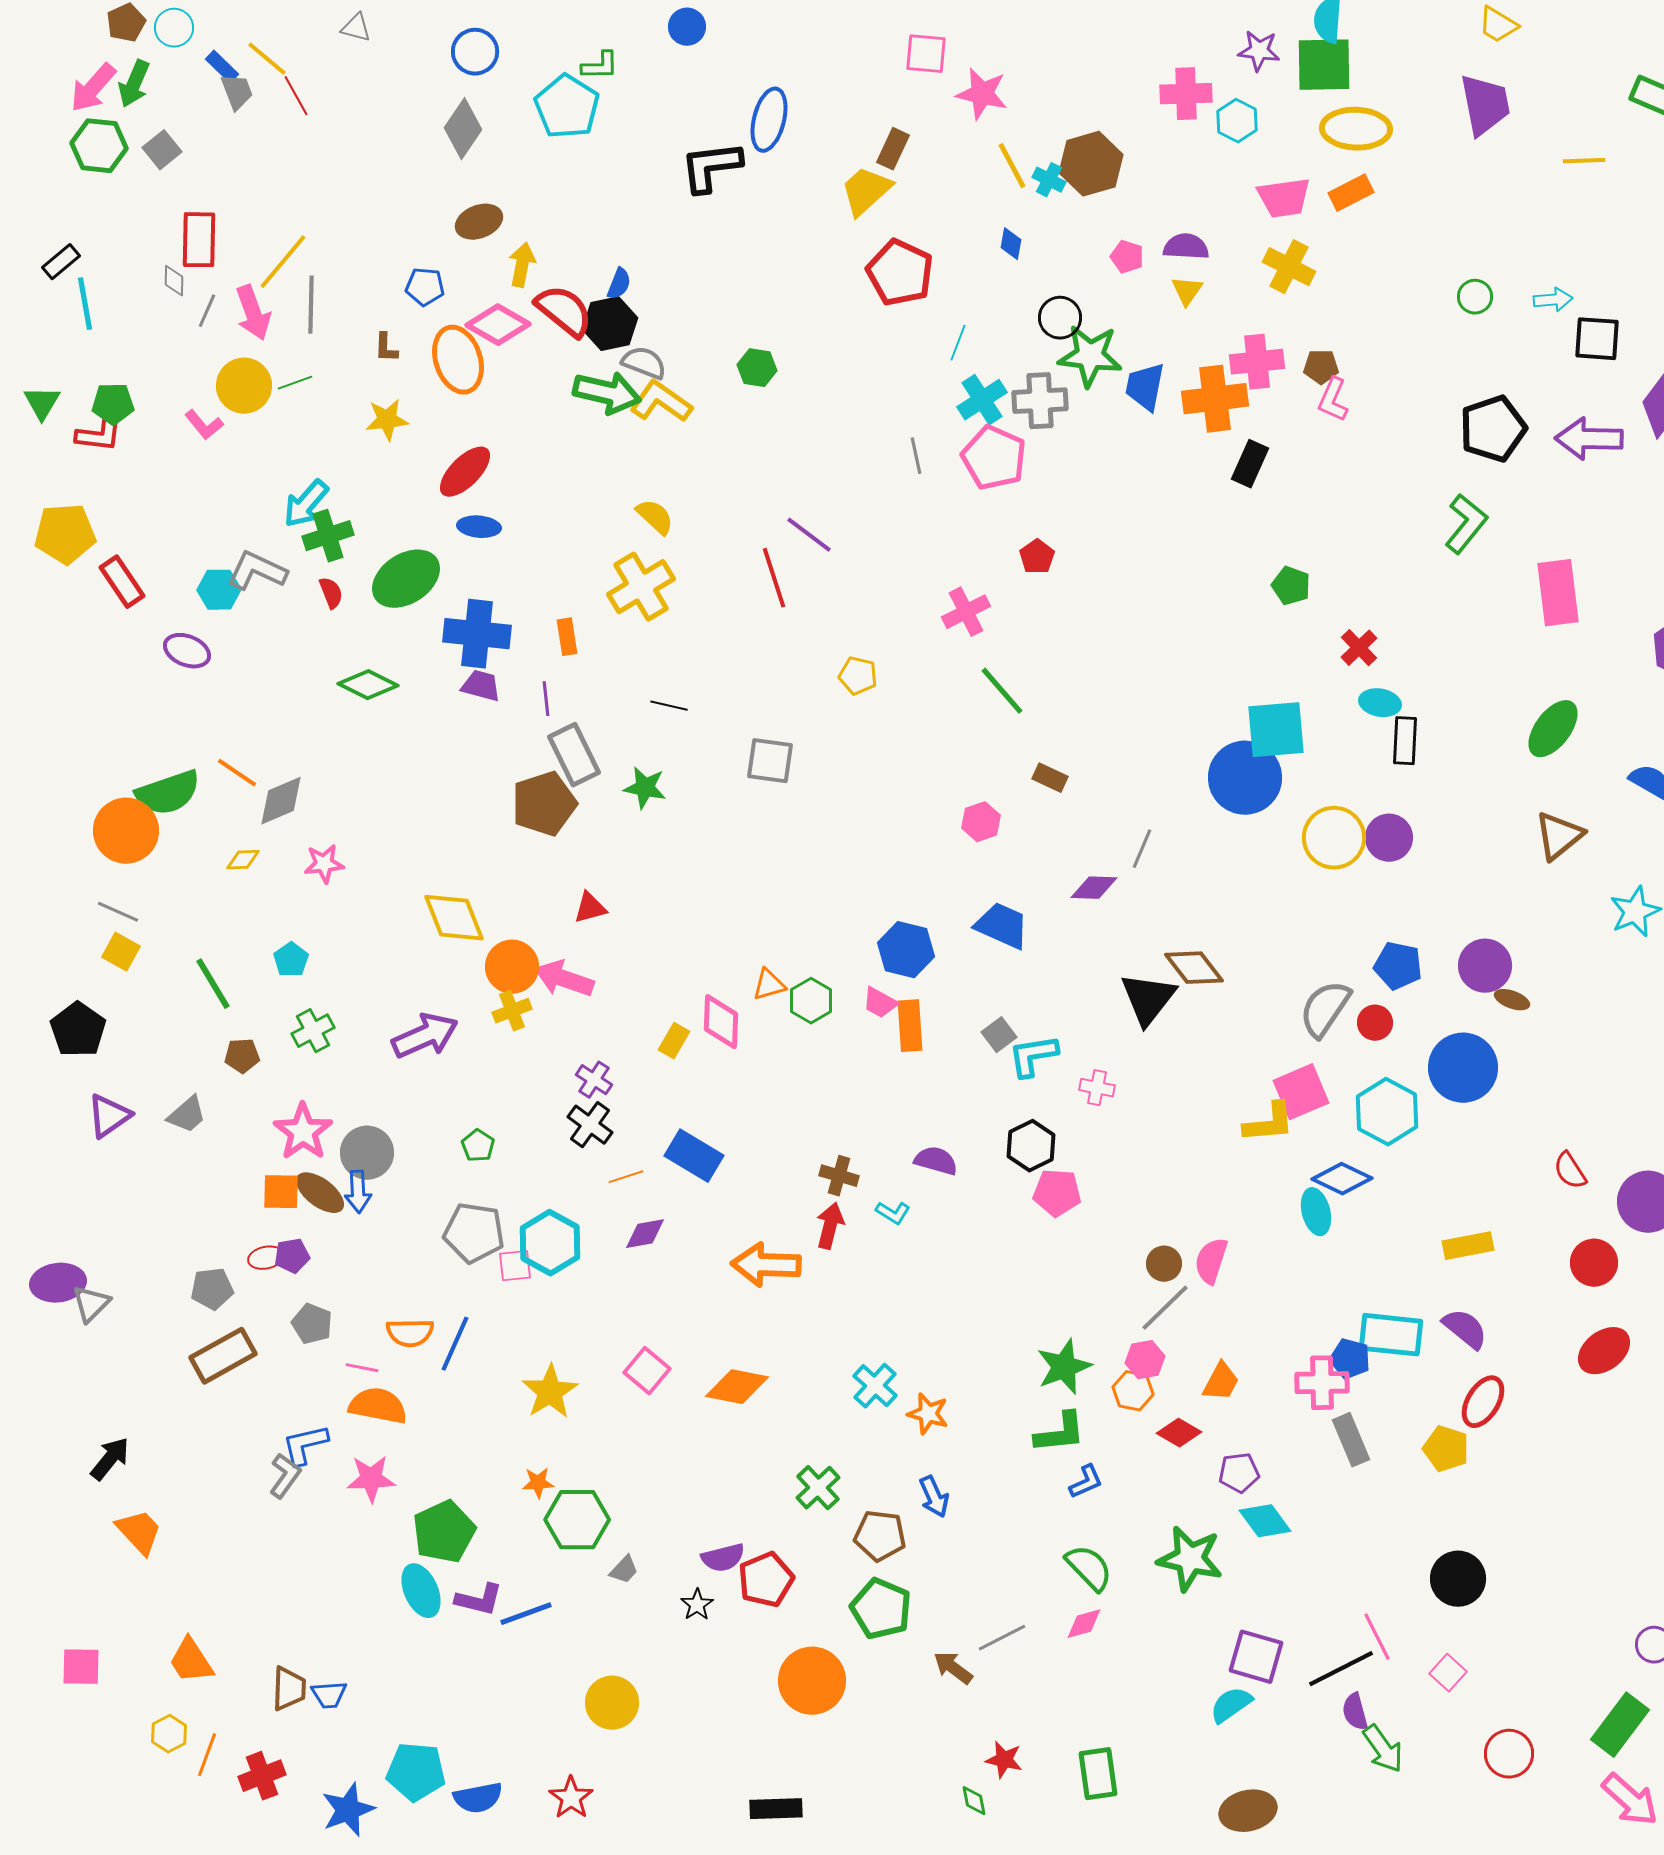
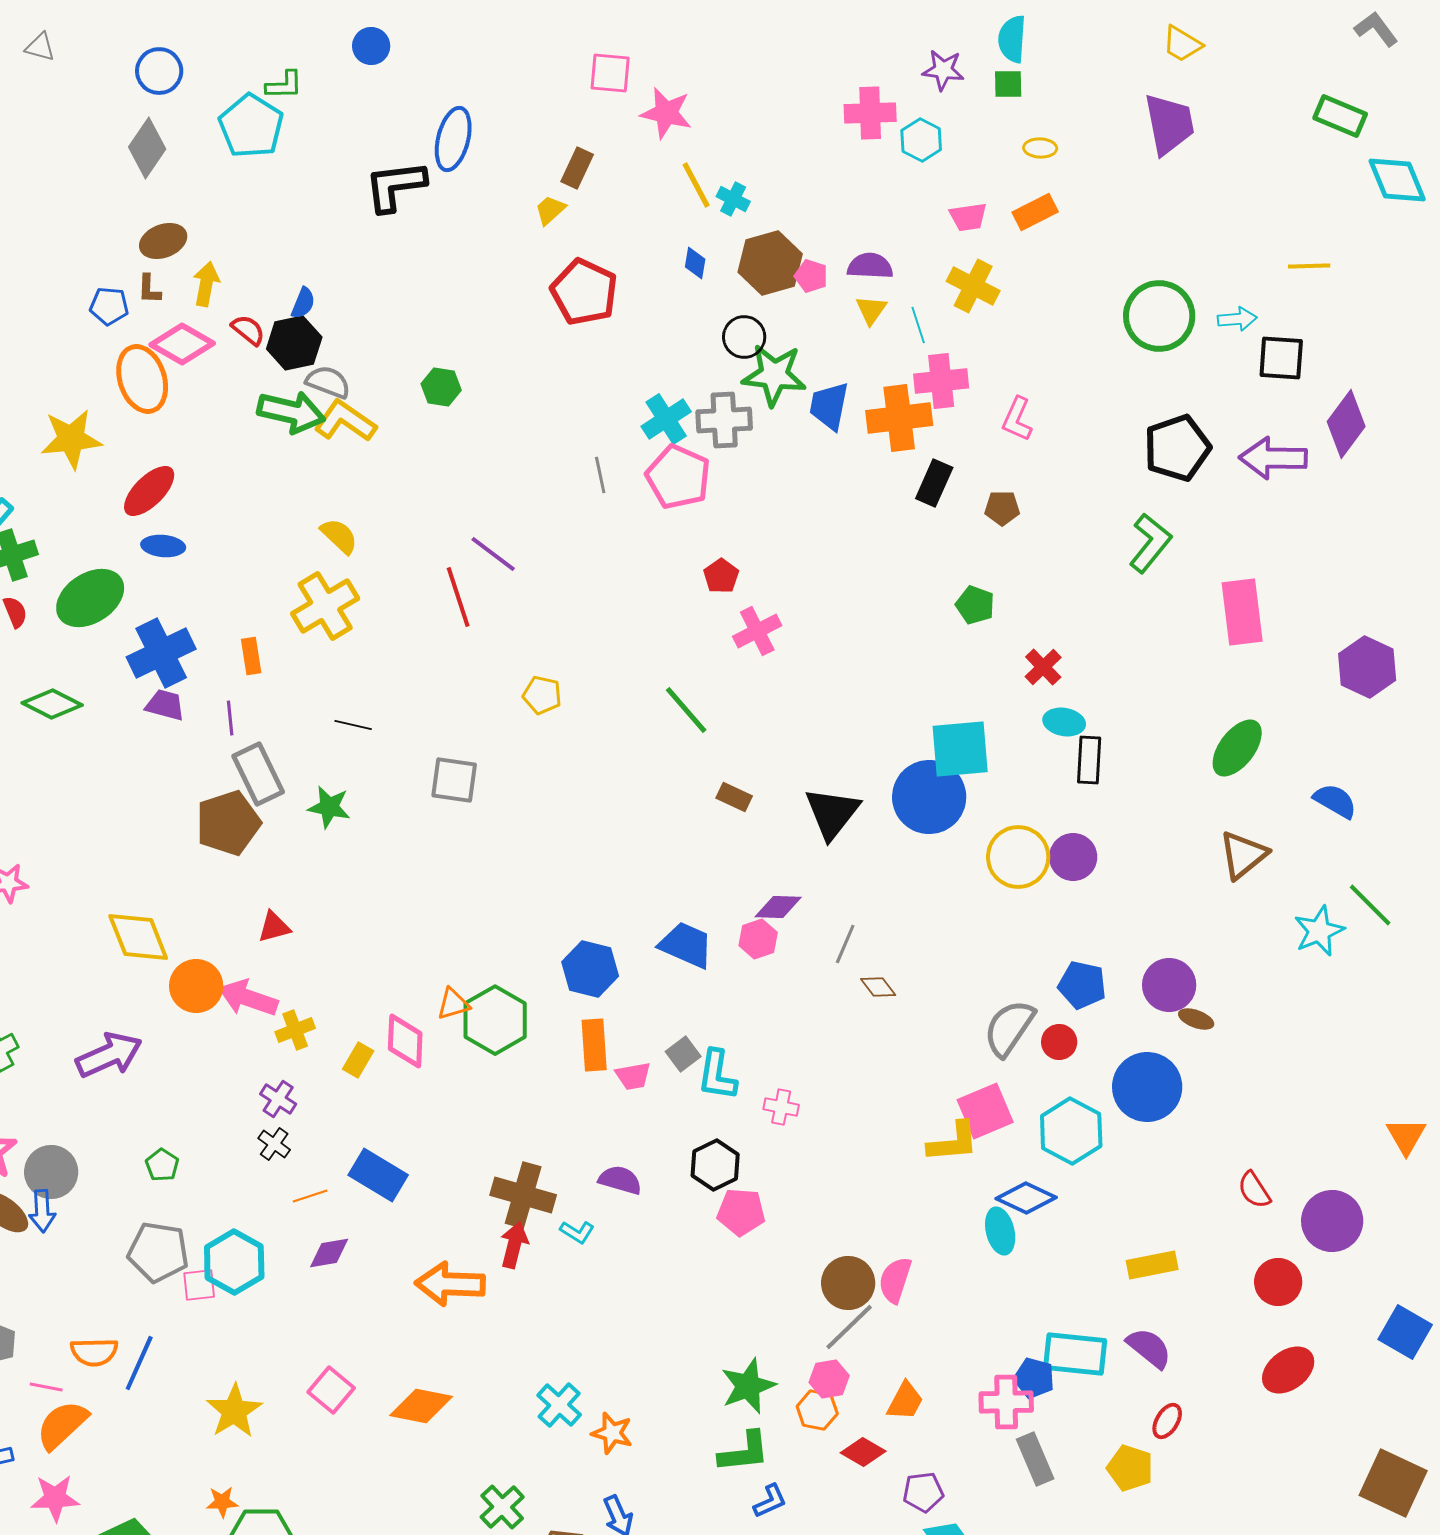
green square: (1324, 65) -> (1008, 84), size x0.5
yellow ellipse: (1356, 129) -> (1040, 148), size x0.5
yellow line: (1584, 161) -> (1309, 266), moved
brown hexagon: (1091, 164) -> (770, 263), moved
yellow trapezoid: (866, 191) -> (550, 210), size x0.6
pink trapezoid: (1284, 198) -> (968, 217), size x0.7
green circle: (1475, 297) -> (1159, 316), size x2.0
red semicircle: (564, 311) -> (248, 330), size x0.6
cyan line: (958, 343) -> (918, 325), moved, turned -39
brown L-shape: (386, 348) -> (149, 289), moved
brown pentagon: (1321, 367) -> (1002, 508), moved
yellow star: (387, 420) -> (71, 439), size x1.4
pink cross: (966, 612) -> (757, 631), moved
blue cross: (477, 634) -> (161, 653), turned -32
pink hexagon: (981, 822) -> (758, 939), moved
gray line: (1142, 849) -> (845, 944), moved
brown diamond: (1194, 968) -> (878, 987), size x0.6
black triangle: (1148, 999) -> (832, 813), moved
green hexagon: (811, 1001) -> (495, 1020), size x1.5
pink trapezoid: (880, 1003) -> (633, 1076), moved, turned -39
yellow cross: (512, 1011) -> (295, 1030), moved
cyan L-shape: (1033, 1056) -> (717, 1075), turned -72
black cross: (590, 1125) -> (274, 1144), size x0.7
brown cross: (839, 1176) -> (523, 1195), size x1.6
brown circle: (1164, 1264) -> (848, 1283), size x1.5
red ellipse: (1483, 1402) -> (1167, 1421), size x0.7
orange semicircle: (378, 1406) -> (62, 1425), turned -54

